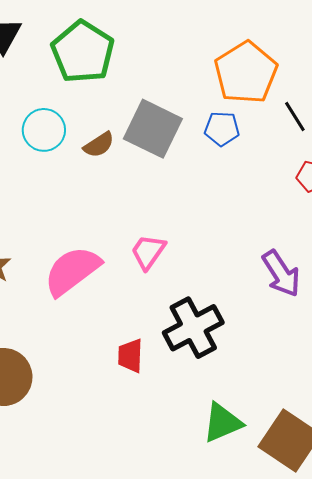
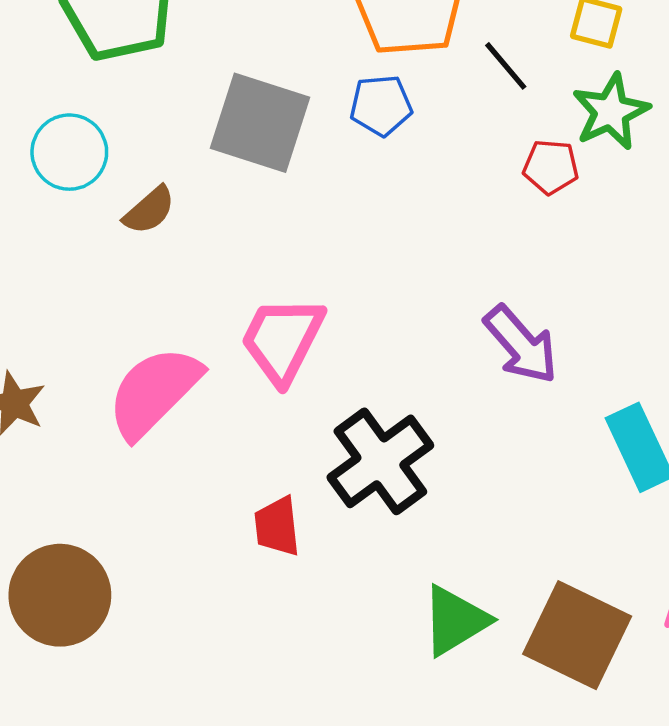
brown semicircle: (99, 145) -> (149, 210), moved
pink trapezoid: (148, 252) -> (282, 340), size x1.4

